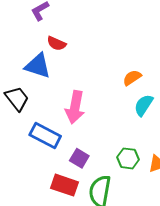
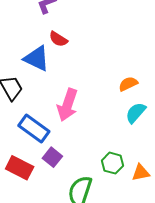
purple square: (79, 158) -> (52, 157), moved
red rectangle: (64, 185) -> (20, 168), moved

